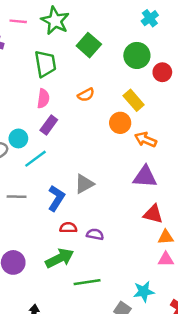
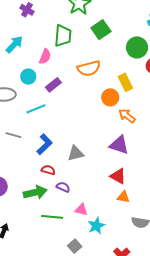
orange semicircle: (86, 95) -> (89, 68), size x1.6
pink semicircle: (43, 99) -> (45, 57), moved
cyan circle: (18, 138) -> (28, 77), moved
gray triangle: (84, 184) -> (76, 153), moved
purple semicircle: (95, 234) -> (63, 187), moved
pink triangle: (166, 259) -> (81, 210), moved
cyan star: (144, 292) -> (96, 226), moved, turned -30

